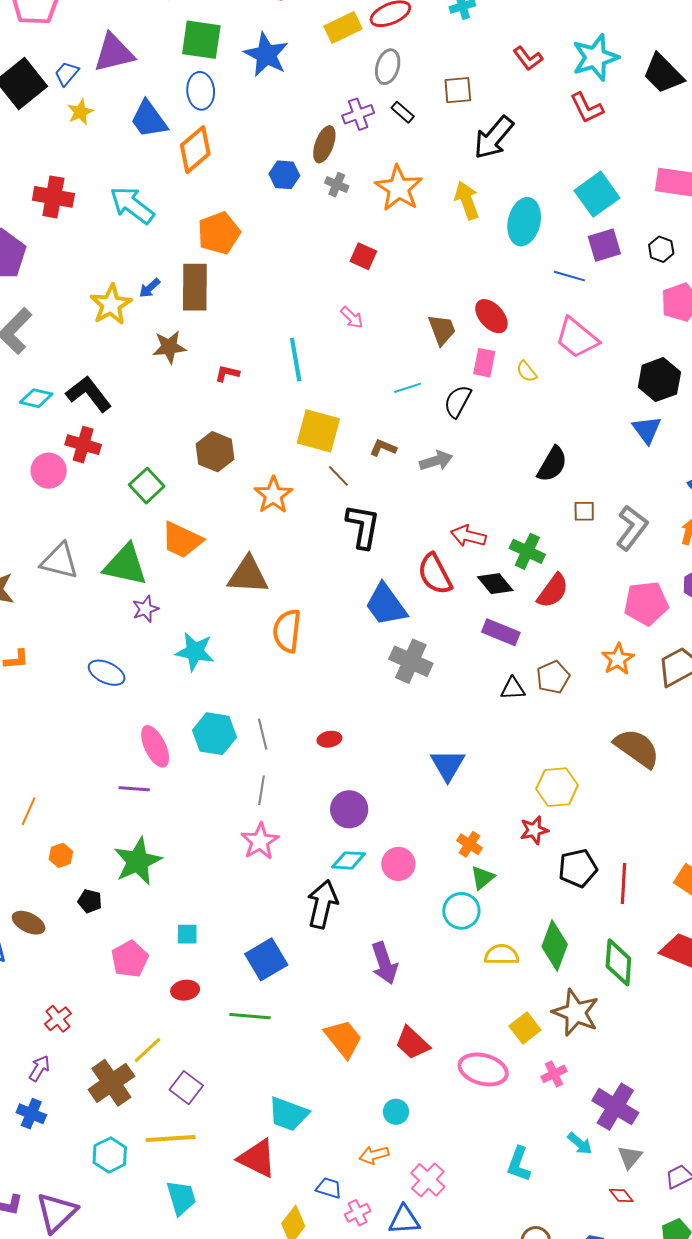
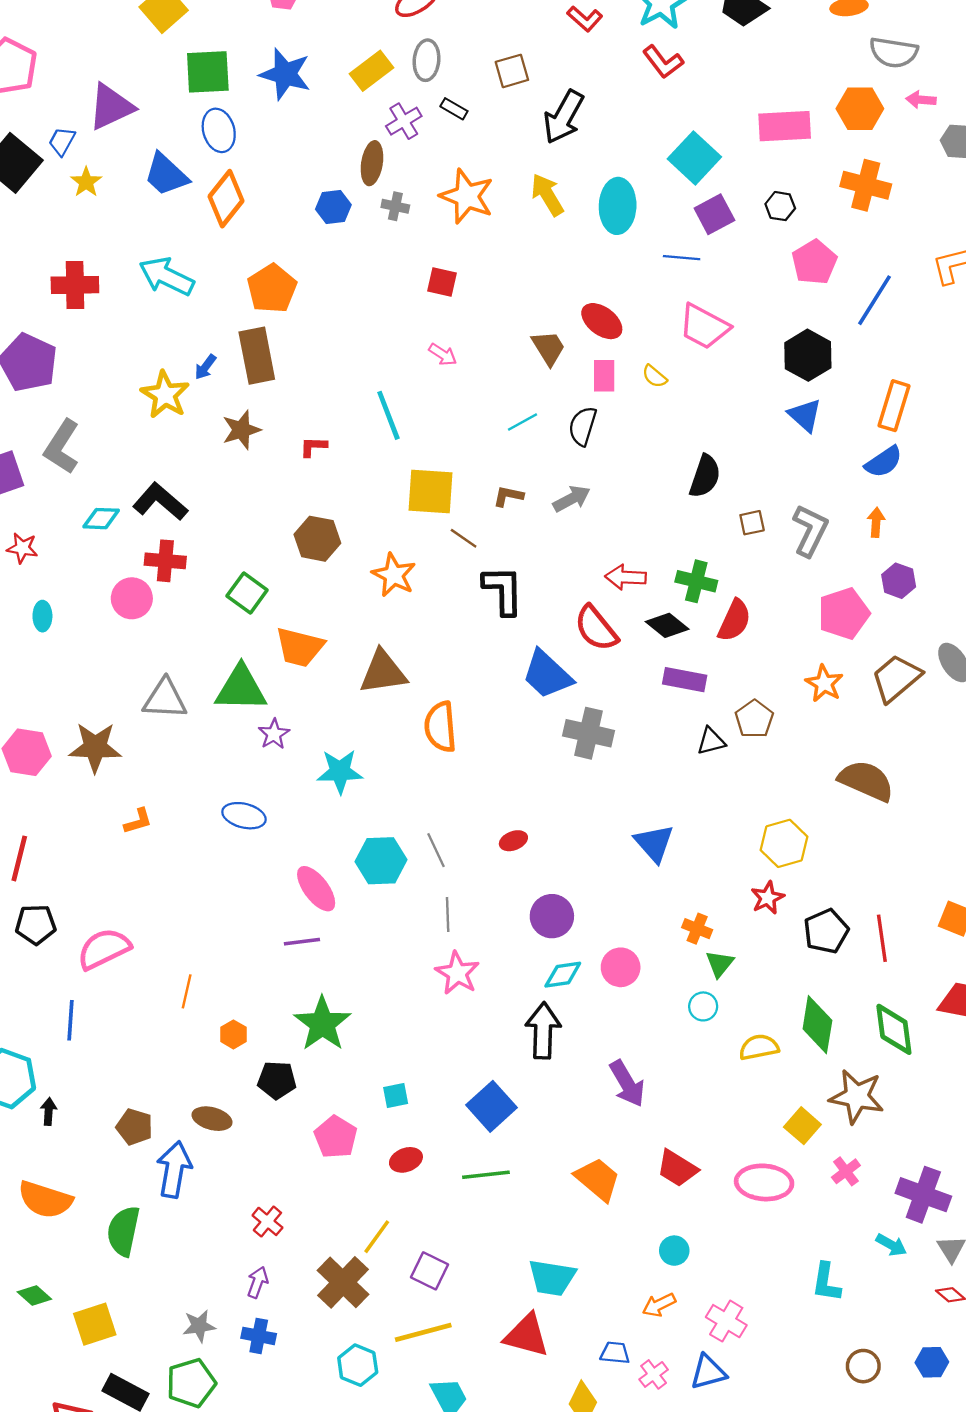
yellow rectangle: (343, 27) -> (371, 71), moved
black pentagon: (90, 901) -> (277, 1080), size x1.4
cyan circle: (461, 911) -> (703, 1006), size x0.7

